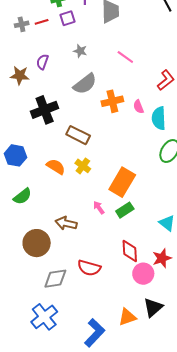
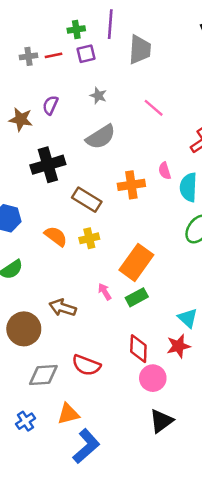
orange cross: (112, 101) -> (131, 185), moved
yellow cross: (83, 166) -> (89, 238), turned 35
red star: (162, 258) -> (178, 346), moved
blue cross: (44, 317) -> (26, 421), size x0.6
orange triangle: (127, 317) -> (68, 414), moved

